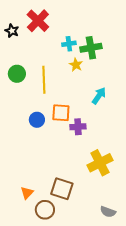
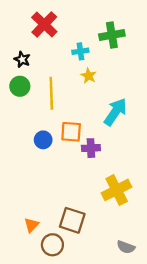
black star: (12, 31) -> (22, 59), moved
green cross: (91, 48) -> (112, 35), moved
cyan arrow: (99, 96) -> (115, 112), size x1.4

